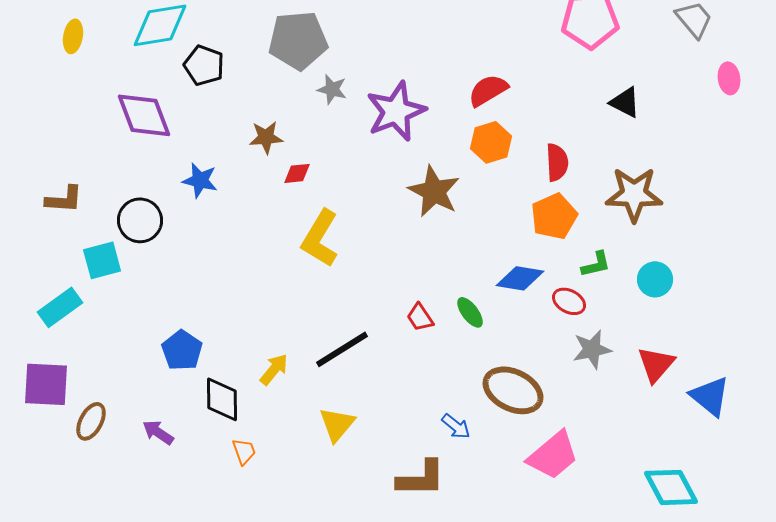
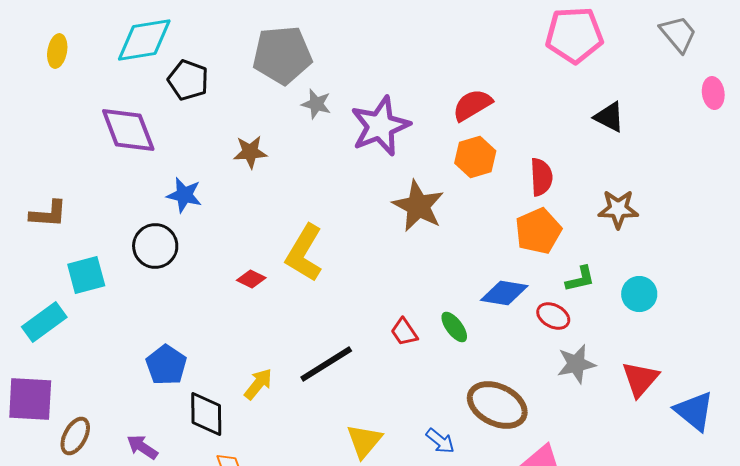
red diamond: (297, 173) -> (251, 279), moved, turned 32
brown star: (634, 194) -> (618, 209), size x0.7
black circle: (140, 220) -> (155, 246), moved
yellow triangle: (337, 424) -> (364, 441), moved

